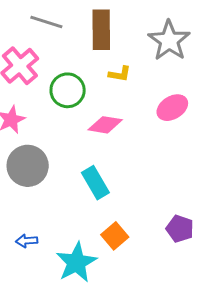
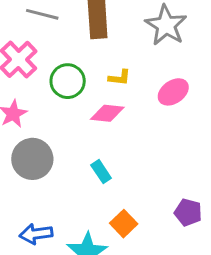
yellow L-shape: (120, 74) -> (119, 78), moved
cyan rectangle: (95, 183) -> (101, 172), size x0.7
blue arrow: (27, 241) -> (36, 234), size x1.5

